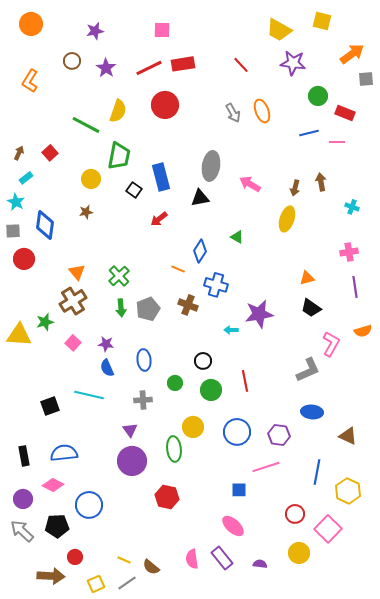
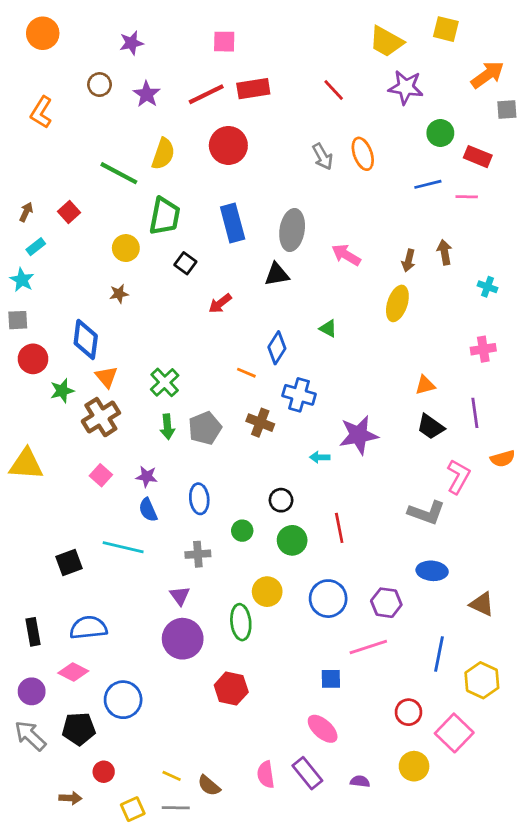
blue rectangle: (161, 177) -> (233, 223), moved
blue diamond: (45, 225) -> (86, 339), moved
purple line: (355, 287) -> (475, 413), moved
green star: (45, 322) -> (62, 391), moved
gray L-shape: (308, 370) -> (426, 513), turned 44
brown arrow: (51, 576) -> (70, 798), size x0.6
gray line: (127, 583) -> (176, 808), turned 36

